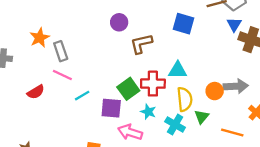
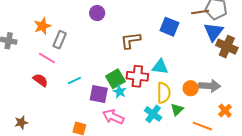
purple circle: (119, 22) -> (97, 13), moved
blue triangle: (234, 24) -> (214, 32), size x1.5
gray rectangle: (61, 51) -> (60, 40), turned 36
pink line: (62, 75) -> (47, 58), moved
red semicircle: (36, 92) -> (40, 80), moved, turned -119
cyan star: (148, 112) -> (120, 92), moved

